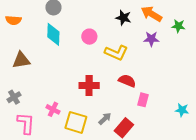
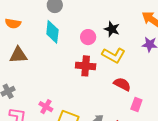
black star: (123, 18) -> (112, 29), moved
orange semicircle: (13, 20) -> (13, 23), moved
red cross: (89, 86) -> (86, 66), moved

